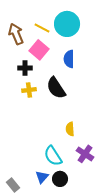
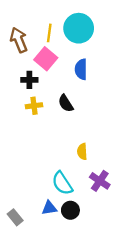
yellow line: (42, 28) -> (49, 33), turned 70
black semicircle: (56, 88) -> (66, 103), size x0.7
blue triangle: (42, 177) -> (49, 208), turned 40

